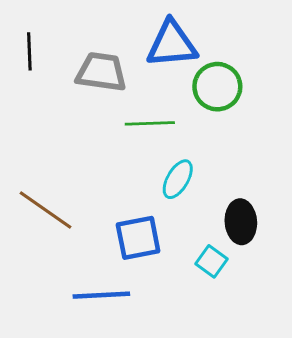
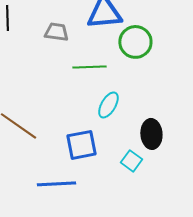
gray trapezoid: (101, 72) -> (56, 32), size x0.7

